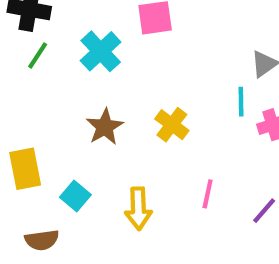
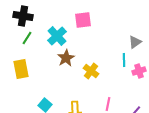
brown star: (105, 127) -> (66, 58), moved
yellow rectangle: (25, 169) -> (21, 69), moved

